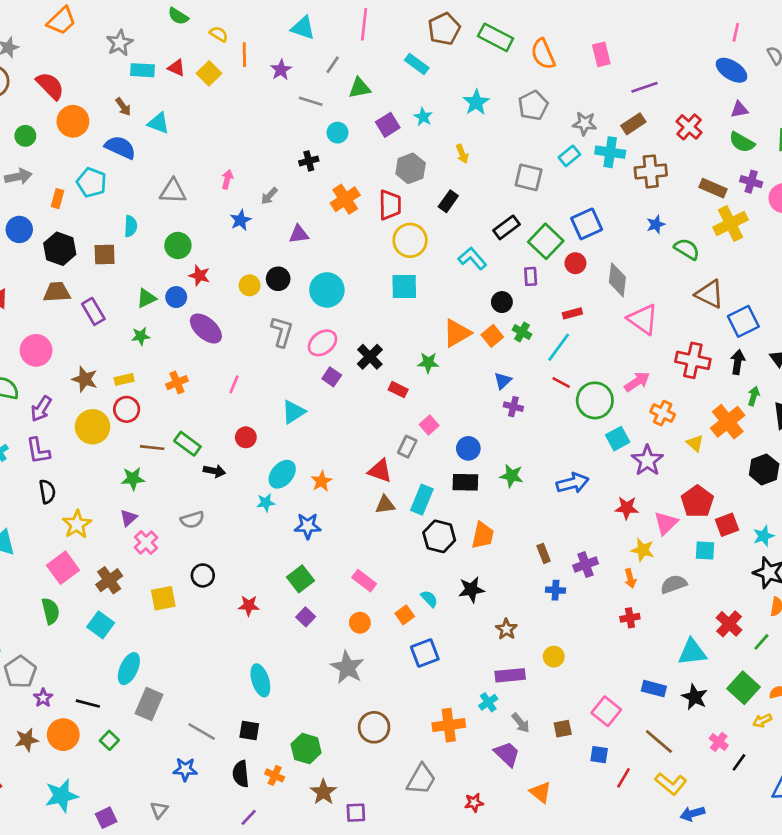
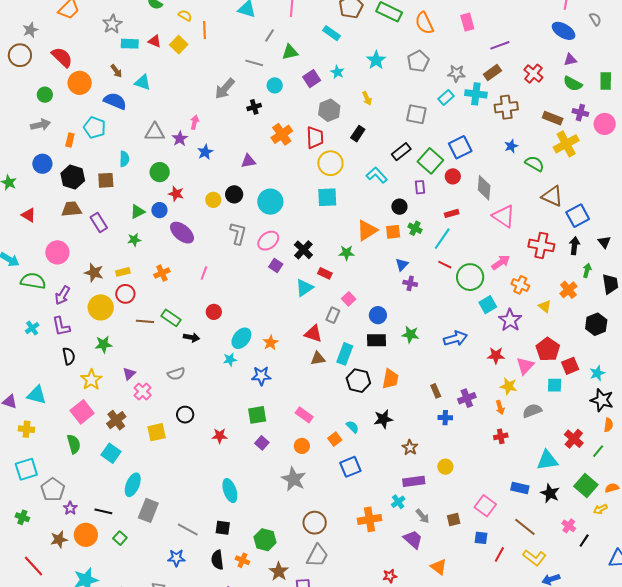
purple star: (281, 70) -> (180, 139), moved
gray arrow: (269, 196) -> (225, 89), moved, size x1.6
orange square: (492, 336) -> (393, 232), turned 35
cyan triangle: (293, 412) -> (304, 288), moved
orange cross: (728, 422) -> (568, 290), size x0.7
green star: (133, 479) -> (104, 344), moved
green square: (300, 579) -> (257, 415), turned 30
gray trapezoid: (421, 779) -> (317, 556), moved

